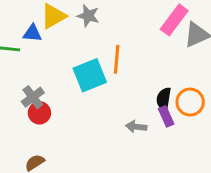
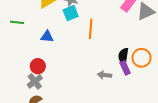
blue triangle: (32, 33) -> (47, 37), moved
cyan square: (90, 75) -> (71, 13), moved, size x0.7
gray cross: (33, 97) -> (35, 81), moved

